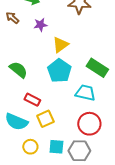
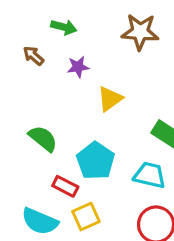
cyan pentagon: (59, 71) -> (96, 161), moved

